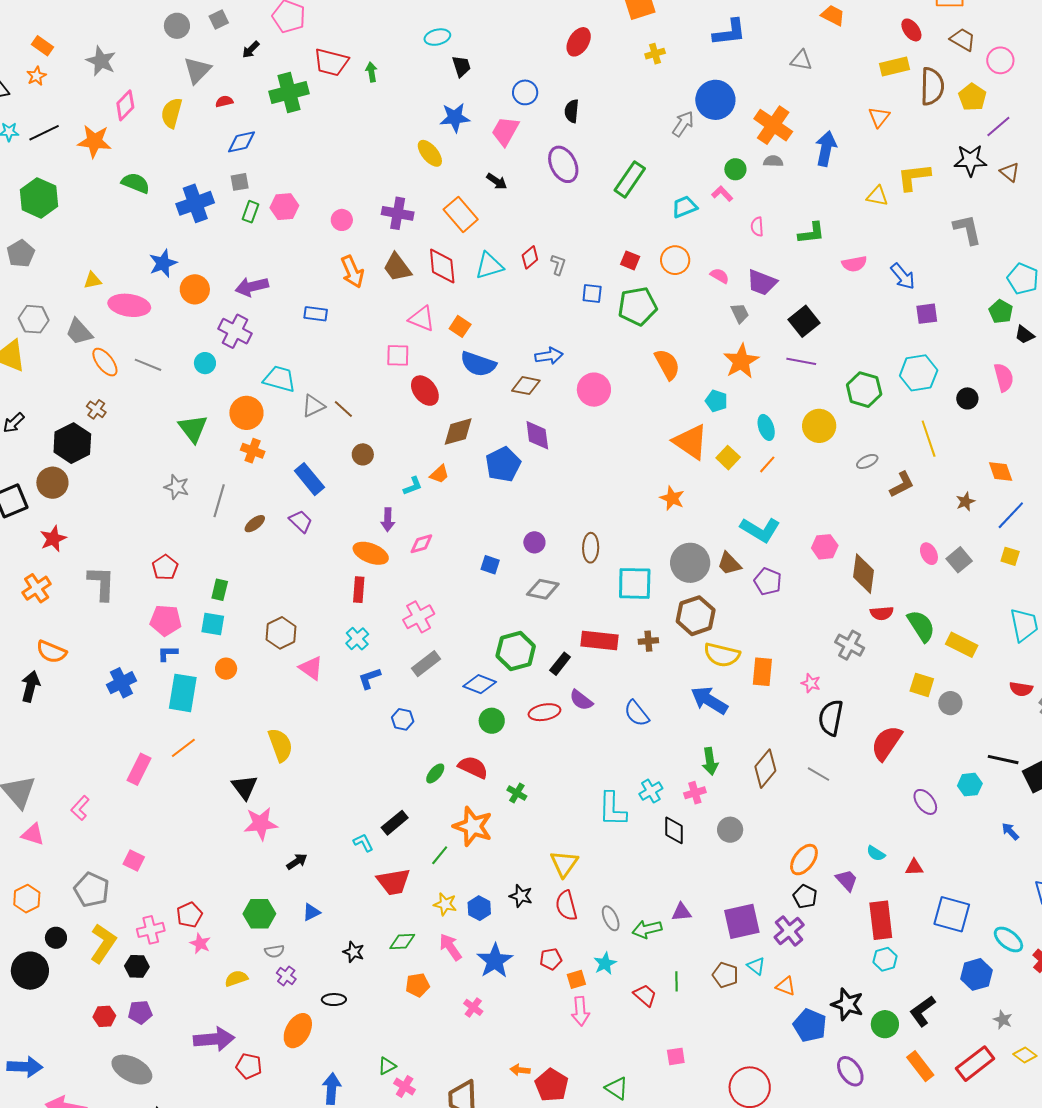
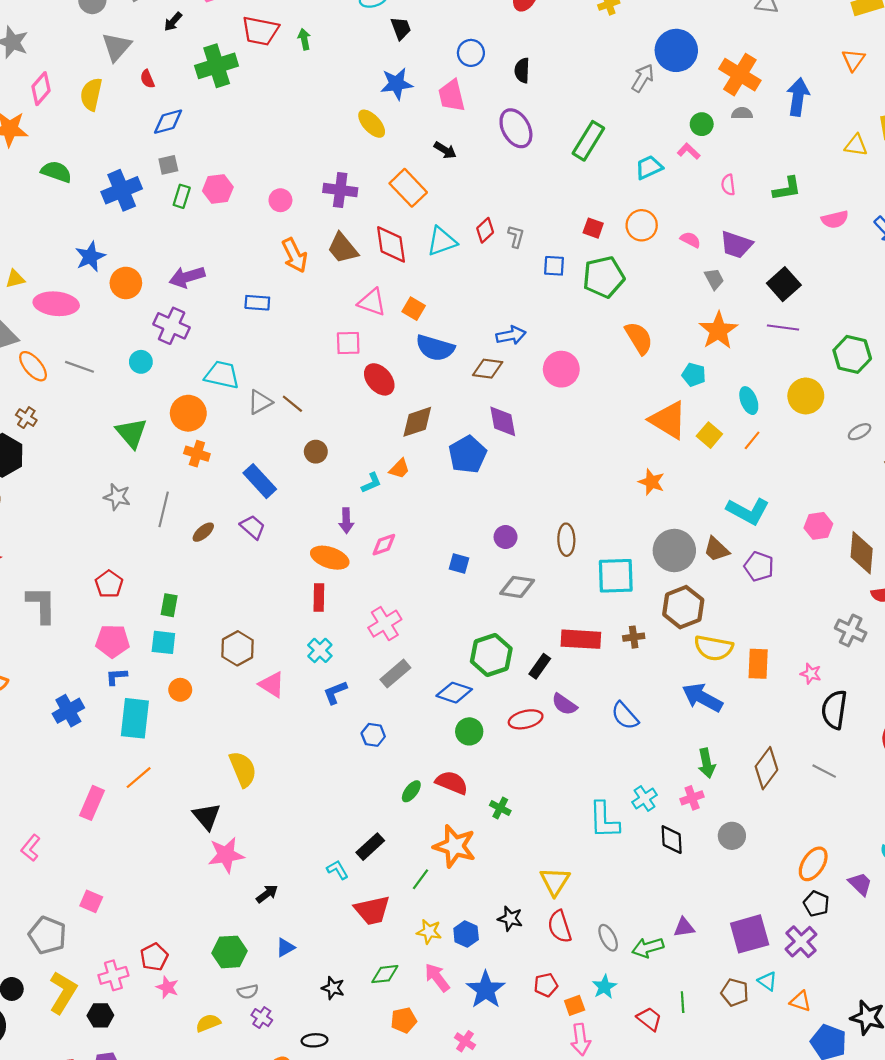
red semicircle: (224, 101) -> (147, 79), turned -96
pink trapezoid: (505, 131) -> (452, 96), turned -40

